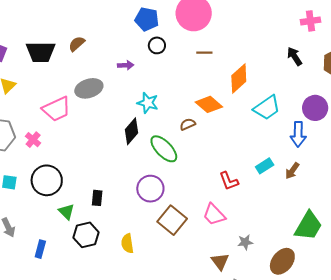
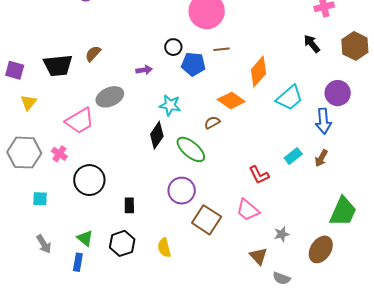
blue pentagon: (147, 19) -> (193, 64), moved
black circle: (47, 180) -> (89, 180), moved
green triangle: (66, 212) -> (85, 238), moved

